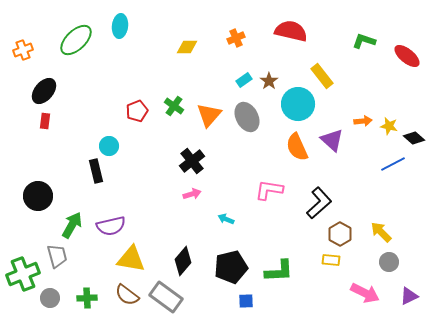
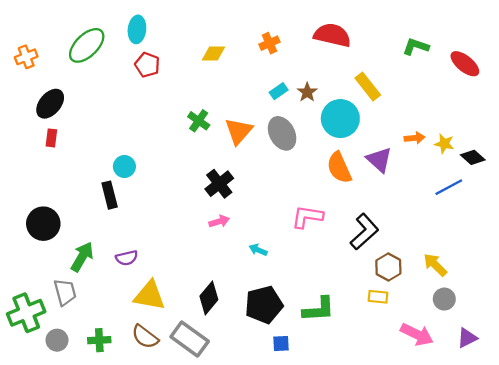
red pentagon: (137, 111) -> (147, 65), moved, turned -30
purple semicircle: (111, 226) -> (127, 258), size x0.7

